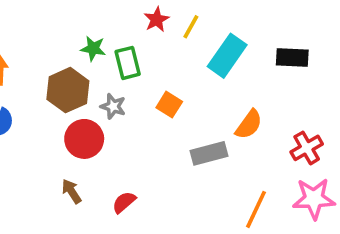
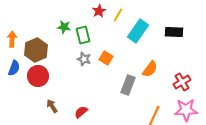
brown hexagon: (68, 90) -> (36, 50), moved
gray star: (113, 106) -> (84, 59), moved
red circle: (84, 139) -> (38, 76), moved
gray rectangle: (209, 153) -> (128, 85), turned -54

